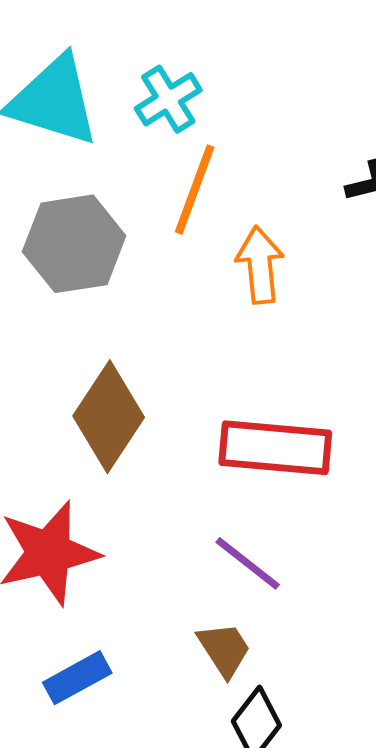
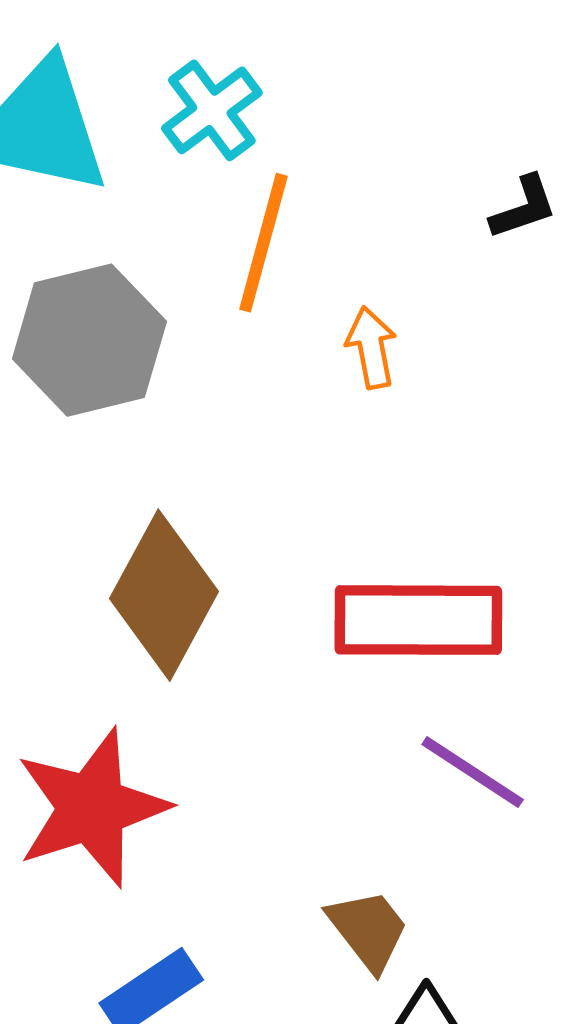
orange arrow: (260, 265) -> (371, 348), size x0.7
purple line: (248, 563) -> (473, 772), moved

